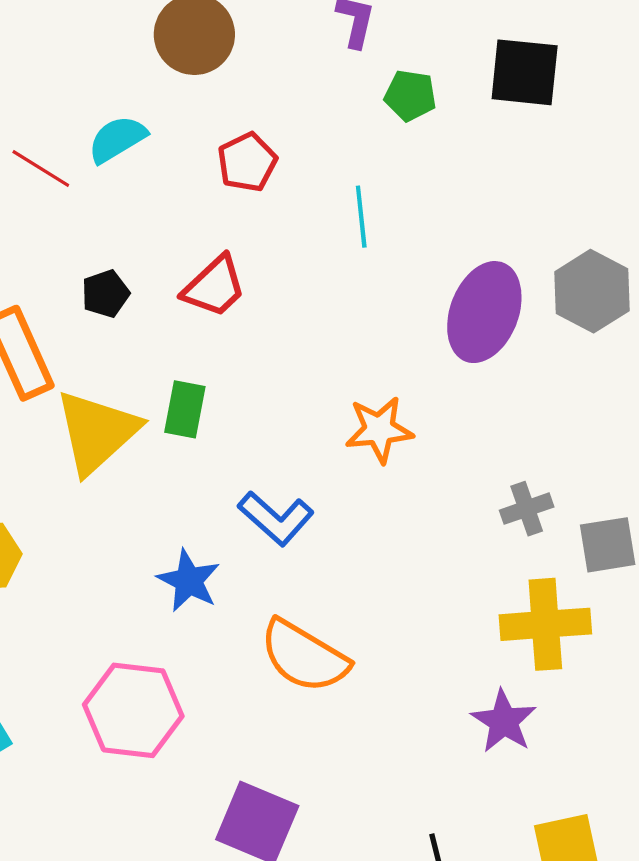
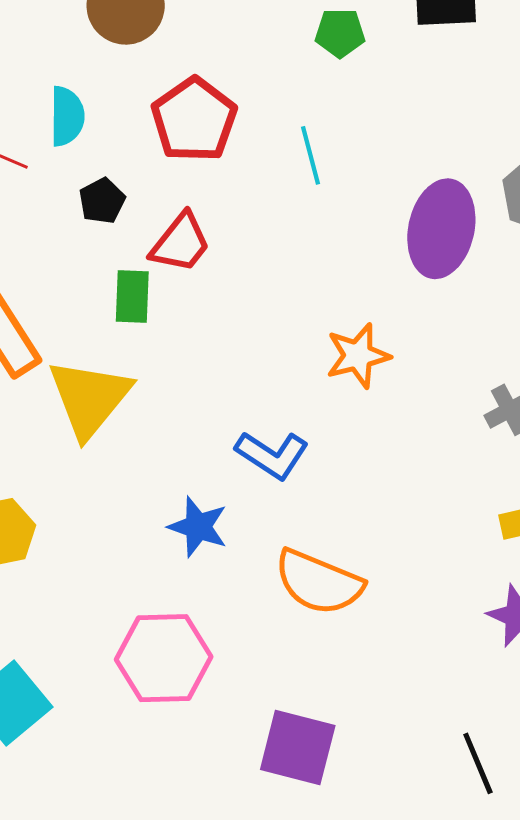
cyan semicircle: (117, 139) -> (67, 116), turned 130
red pentagon: (247, 162) -> (194, 120), size x1.5
black pentagon: (105, 294) -> (102, 201), moved
green rectangle: (185, 409) -> (132, 297), moved

